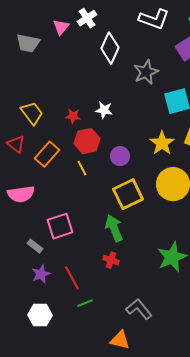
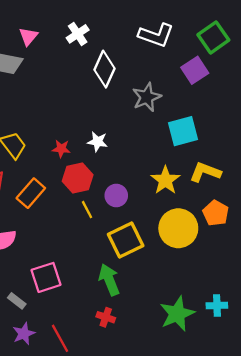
pink triangle: (61, 27) -> (28, 36), moved
yellow line: (82, 168) -> (87, 210), moved

